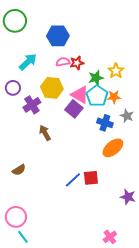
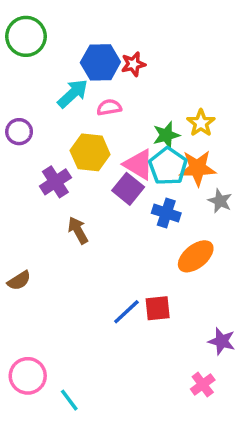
cyan arrow: (28, 62) -> (73, 94), moved
red star: (77, 63) -> (133, 64), moved
purple circle: (13, 88) -> (19, 132), moved
orange star: (114, 97) -> (197, 168), size x1.5
blue cross: (105, 123) -> (166, 213), moved
brown semicircle: (19, 170) -> (19, 281), moved
cyan line: (23, 237) -> (69, 400), moved
pink cross: (110, 237) -> (203, 385), moved

